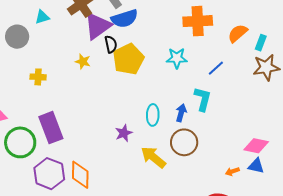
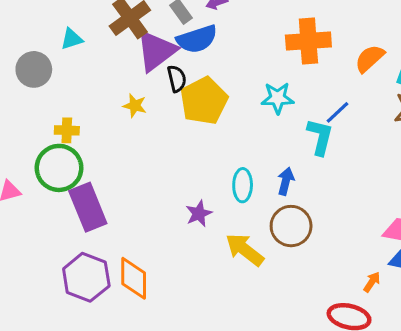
cyan L-shape: (203, 99) -> (320, 137), moved
green circle: (20, 142) -> (59, 168), moved
orange arrow: (232, 171) -> (372, 282), moved, turned 144

